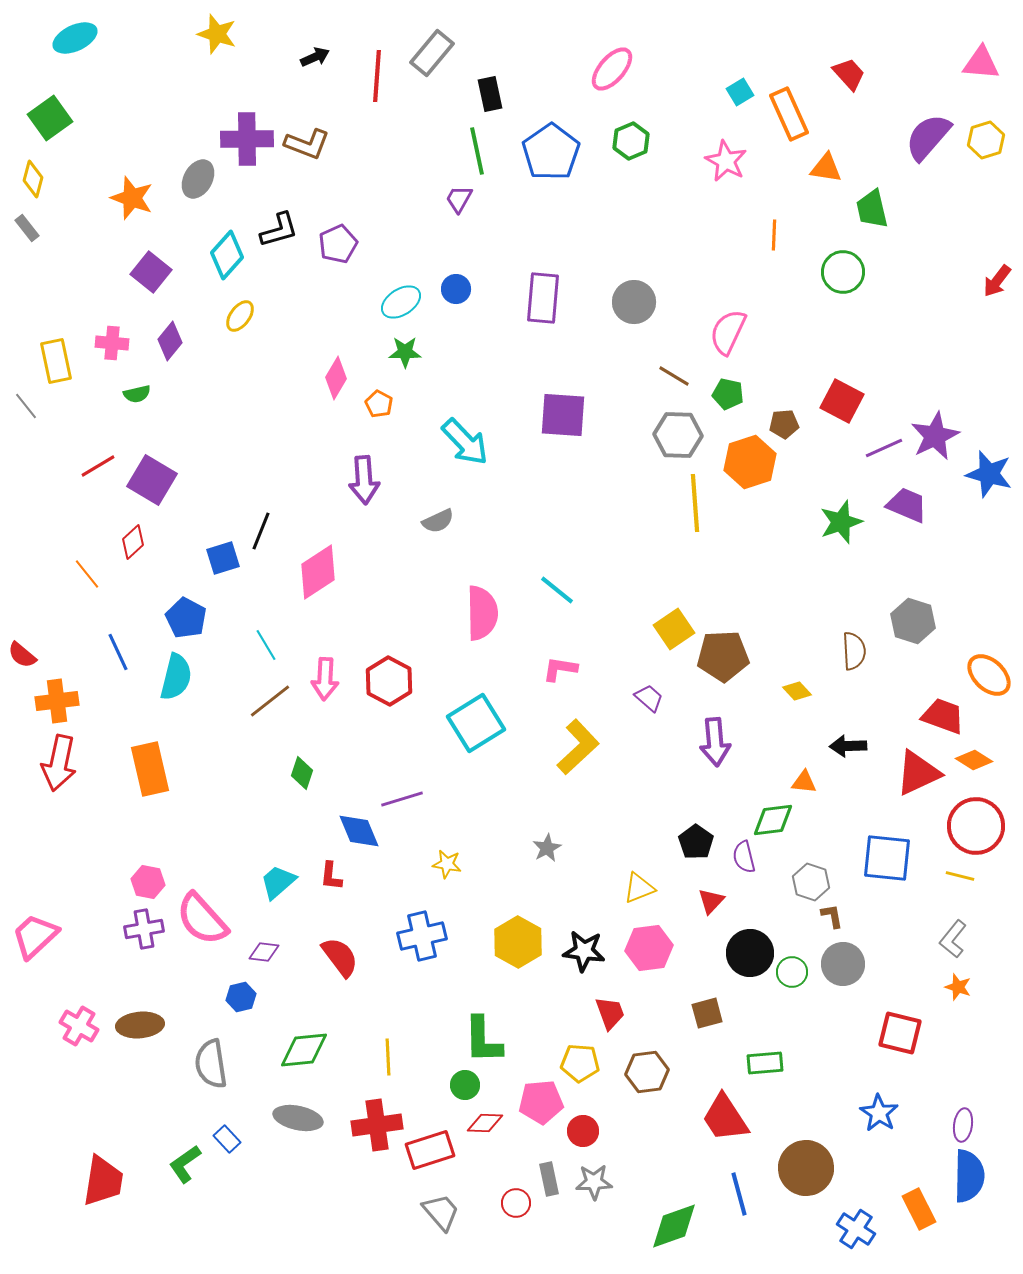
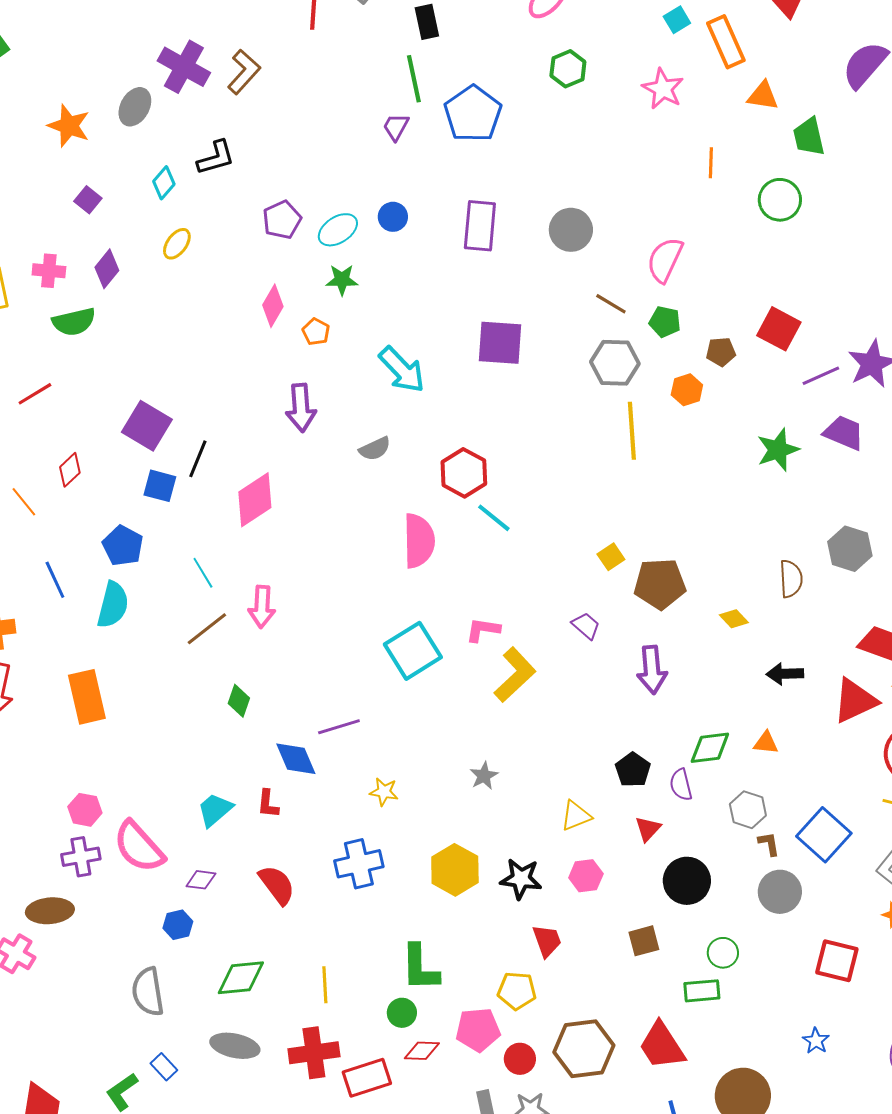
purple cross: (247, 139) -> (184, 67), turned 30
brown L-shape: (307, 144) -> (244, 72), turned -69
blue pentagon: (551, 152) -> (473, 114), moved
purple pentagon: (338, 244) -> (282, 220), moved
cyan diamond: (227, 255) -> (164, 183), size x0.7
purple square: (151, 272) -> (88, 200), size x0.7
green semicircle: (137, 394) -> (74, 322), size x1.6
orange hexagon: (750, 462) -> (687, 390), size x0.6
purple square: (152, 480) -> (147, 426), moved
blue square: (223, 558) -> (160, 486), turned 32
yellow square: (674, 629) -> (611, 557), size x0.7
pink L-shape: (560, 669) -> (483, 630), moved
red hexagon: (389, 681) -> (464, 473), moved
orange triangle: (804, 782) -> (766, 743), moved
blue square: (887, 858) -> (824, 835), moved, turned 36
pink hexagon: (649, 948) -> (586, 876), size x0.7
green circle: (792, 972) -> (723, 953), moved
brown ellipse: (140, 1025) -> (50, 911), moved
brown hexagon: (647, 1072) -> (584, 1049), moved, size x1.4
blue star: (879, 1113) -> (816, 1041), size x0.7

